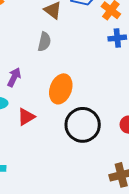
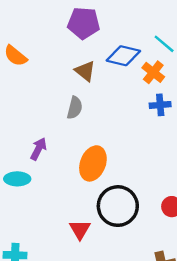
red triangle: (26, 117) -> (80, 230), moved, turned -30

